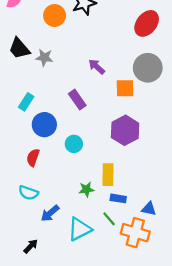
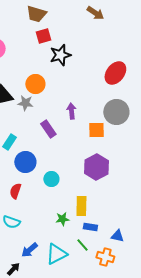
orange circle: (55, 15) -> (35, 84), moved
purple arrow: (97, 67) -> (71, 111), turned 42
purple rectangle: (77, 100) -> (48, 129), moved
blue arrow: (50, 213) -> (29, 250), moved
orange cross: (135, 233) -> (105, 257), size x0.7

